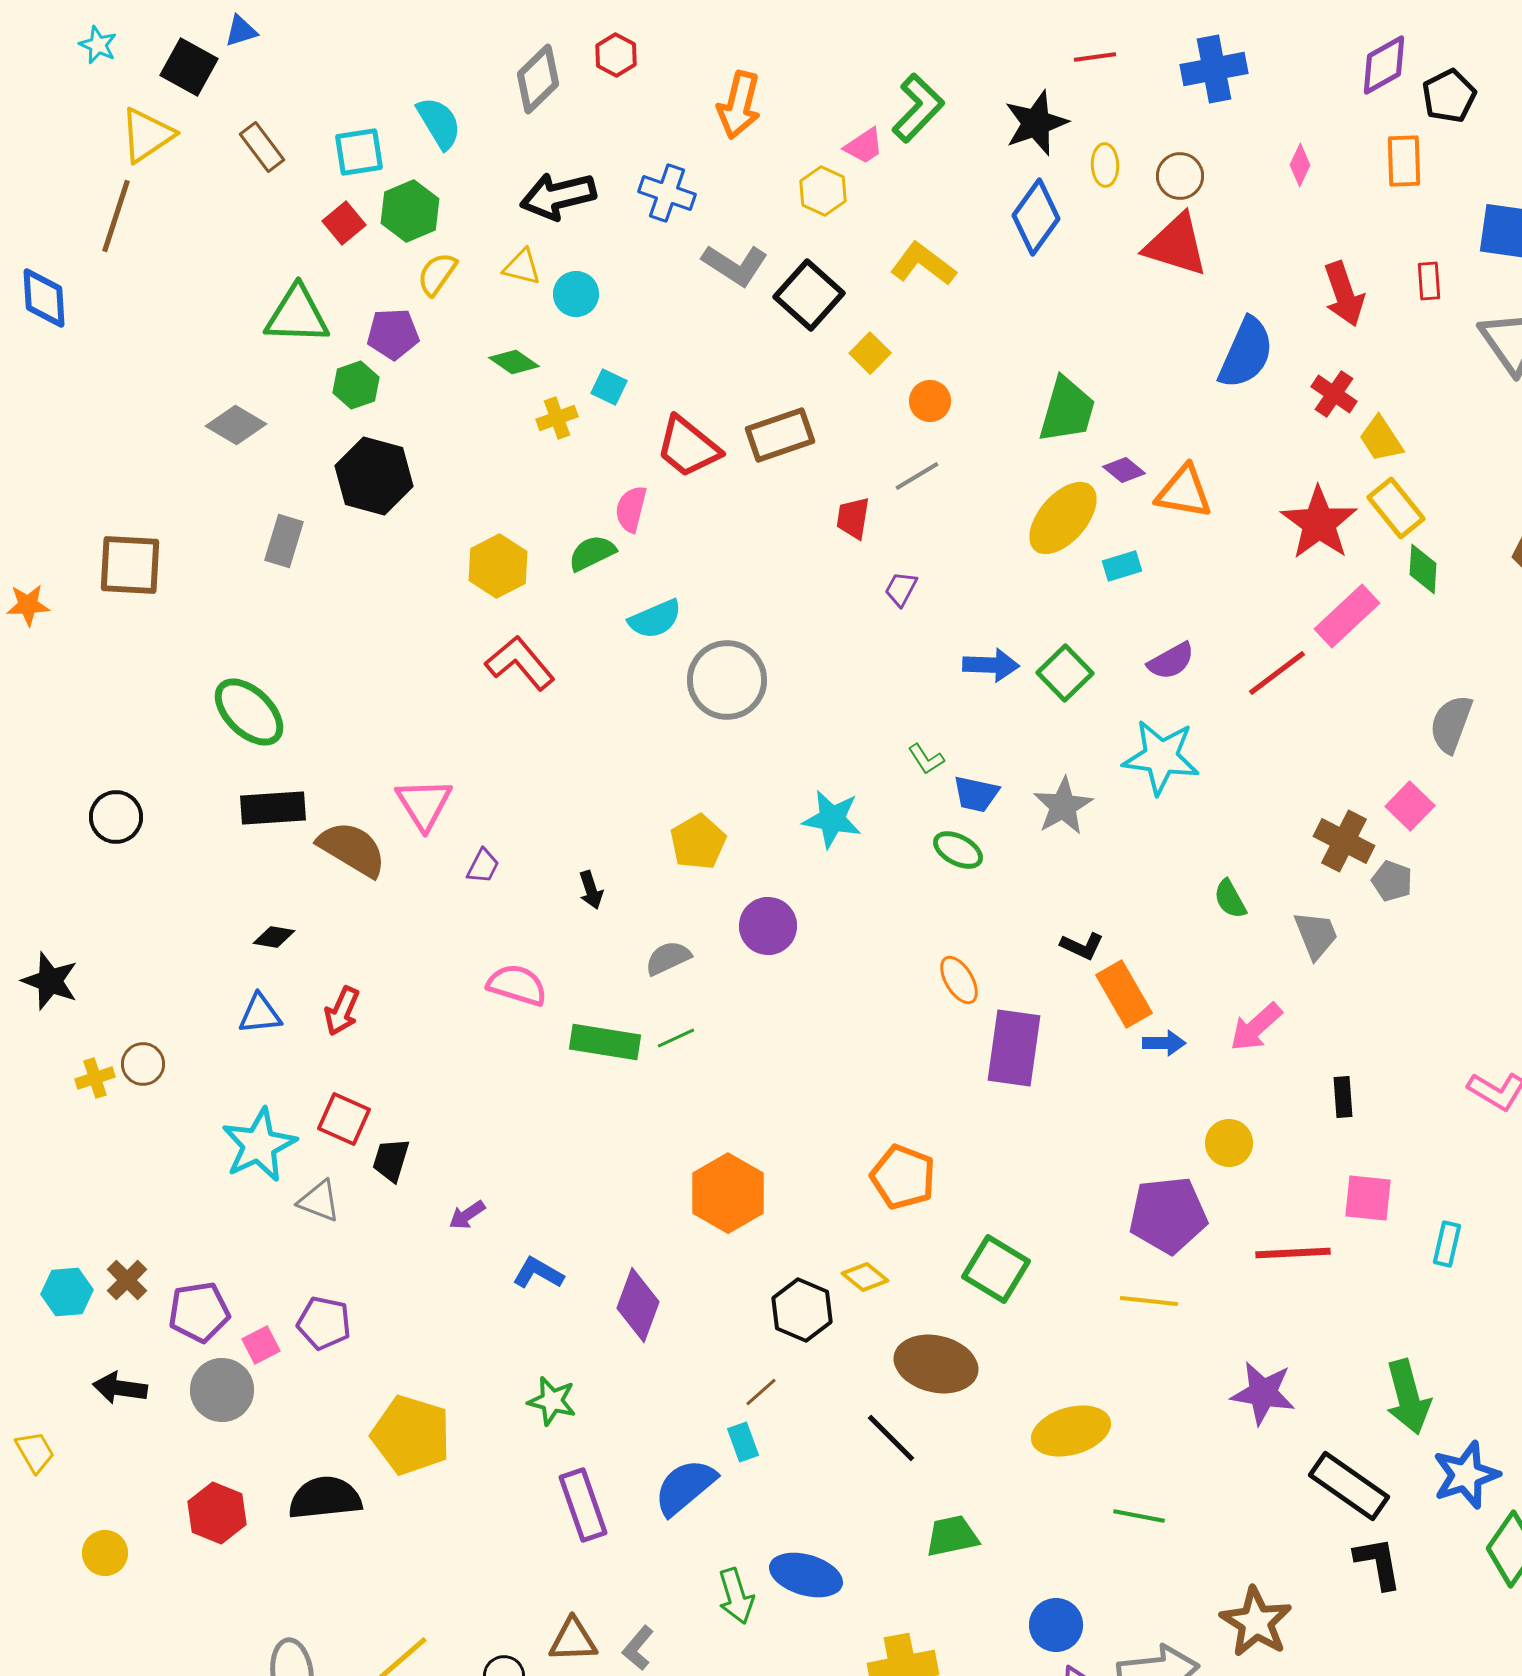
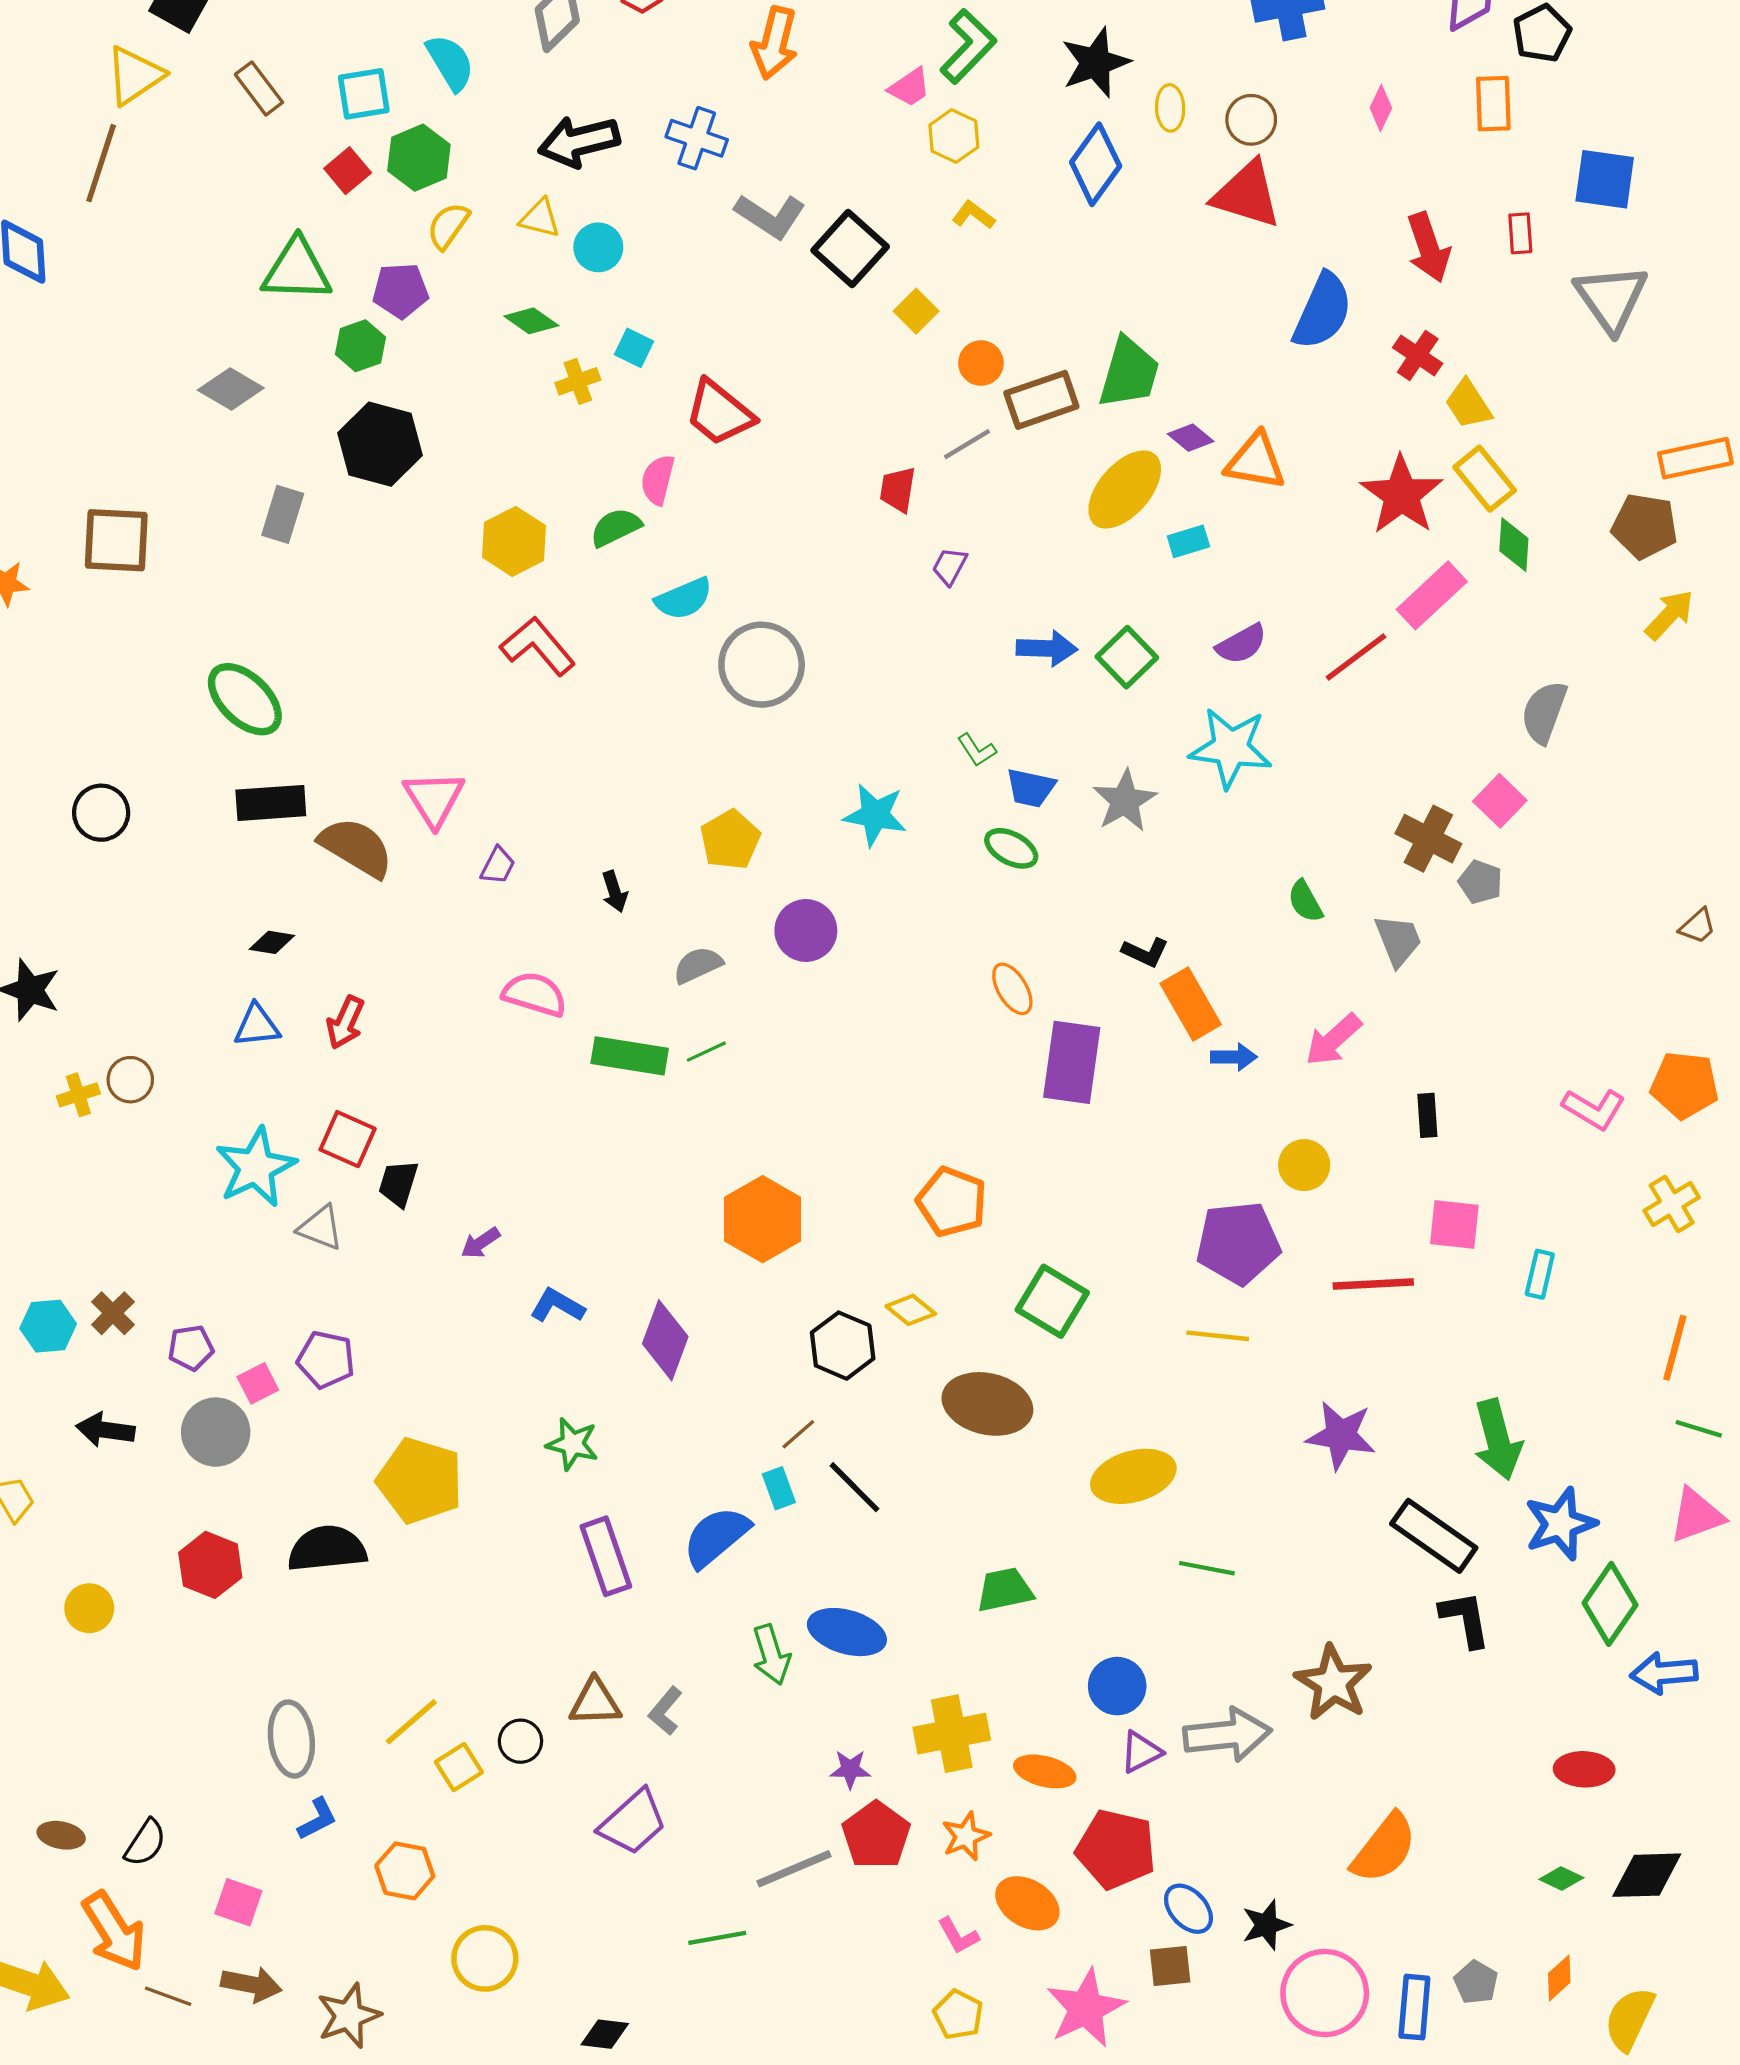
yellow hexagon: (823, 191) -> (954, 136), moved
yellow L-shape: (923, 264) -> (973, 215), size x0.6
brown rectangle: (780, 435) -> (1041, 400), moved
purple pentagon: (199, 1312) -> (191, 1348), size x0.7
black line: (891, 1438) -> (854, 1487), moved

